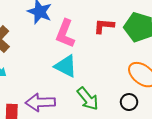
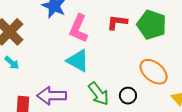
black circle: (129, 102) -> (128, 96), moved

